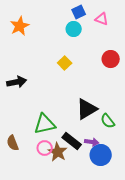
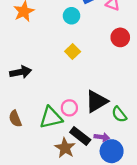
cyan circle: (74, 29) -> (72, 16), moved
red circle: (111, 59) -> (120, 37), moved
brown semicircle: (13, 143) -> (15, 119), moved
pink circle: (45, 148) -> (69, 108), moved

